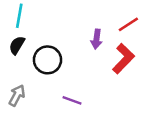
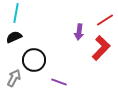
black semicircle: (17, 45) -> (14, 37), turned 35
black circle: (47, 60) -> (34, 60), moved

